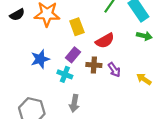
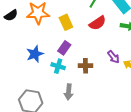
red semicircle: (105, 41) -> (98, 23), moved
brown cross: (94, 65) -> (85, 66), moved
purple arrow: (114, 70) -> (113, 57), moved

